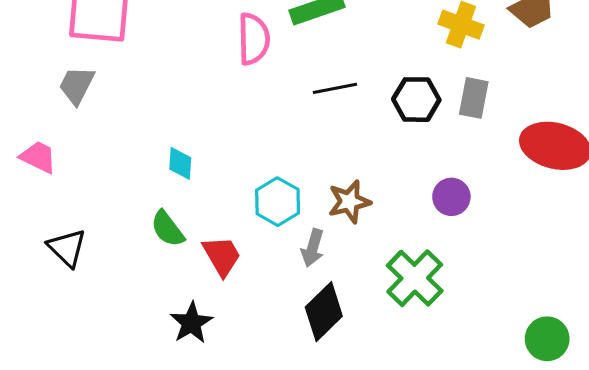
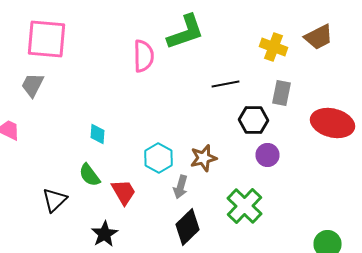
black line: (335, 88) -> (226, 84), moved
black hexagon: (416, 100) -> (254, 120), moved
black triangle: (67, 248) -> (54, 200), moved, turned 32

